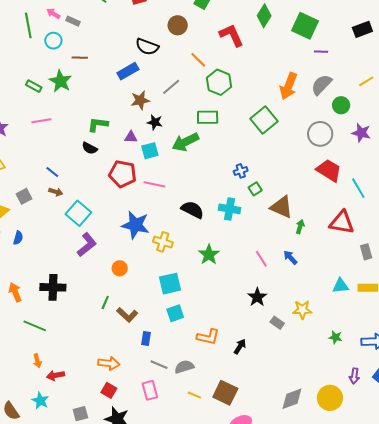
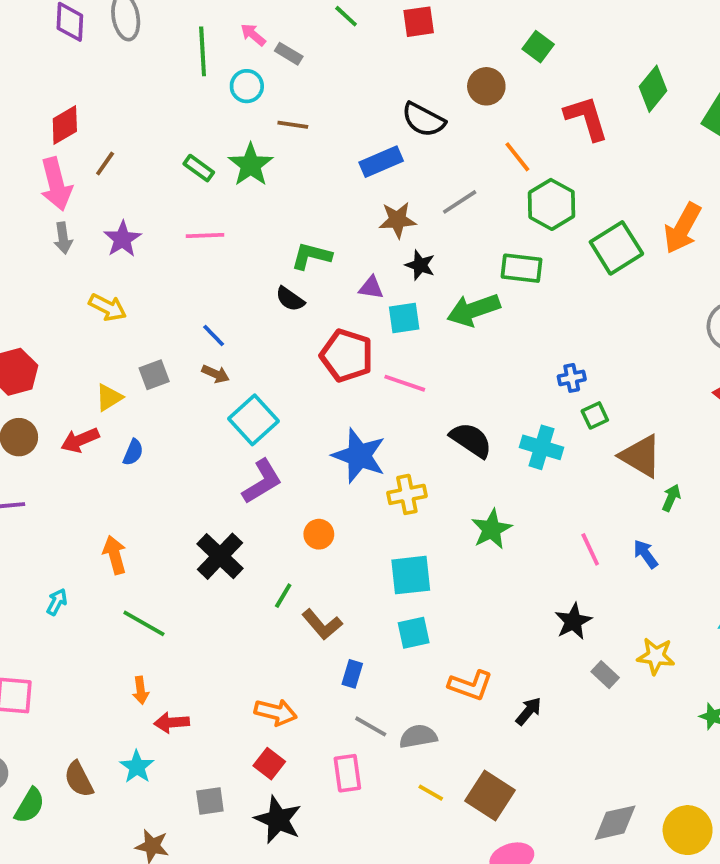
green square: (264, 120) -> (616, 248), moved
yellow cross: (163, 242) -> (407, 494), turned -36
black cross: (53, 287) -> (220, 556), moved, turned 35

